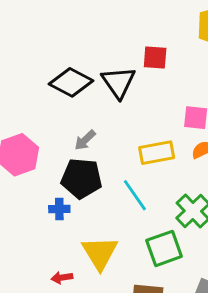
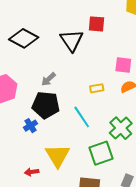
black diamond: (71, 82) -> (24, 38), moved
yellow rectangle: (157, 153) -> (97, 88), size x0.6
blue cross: (59, 209) -> (31, 126), turned -32

